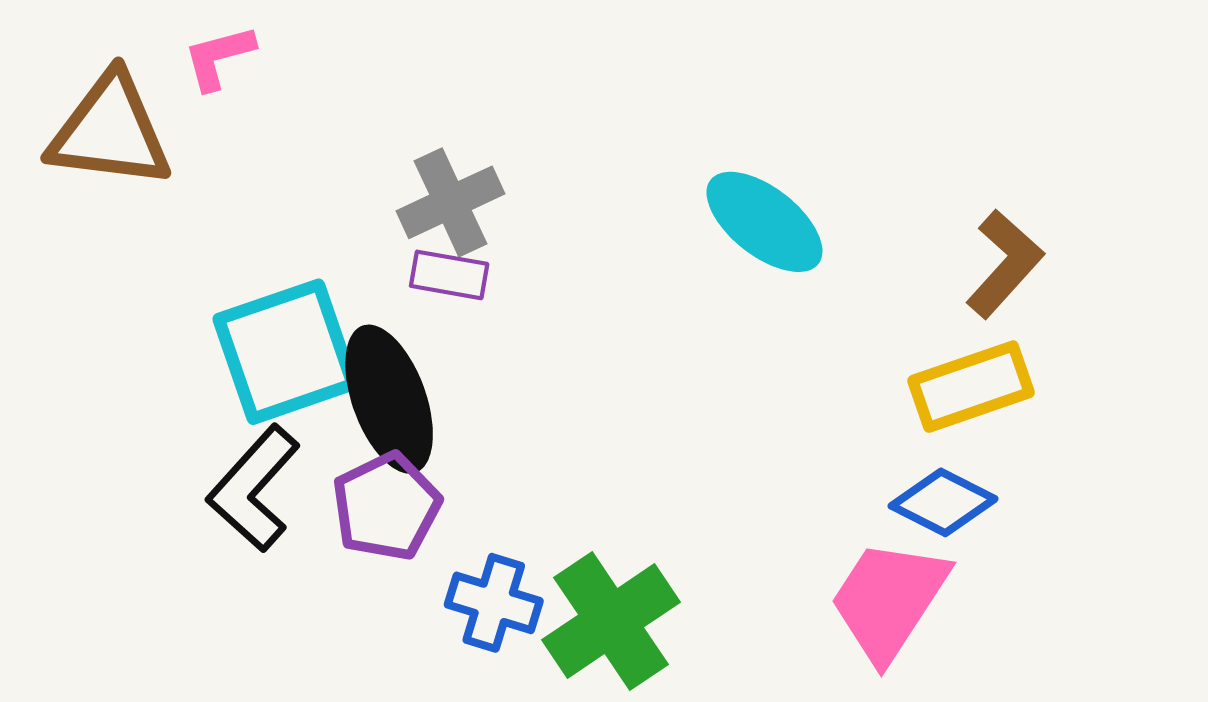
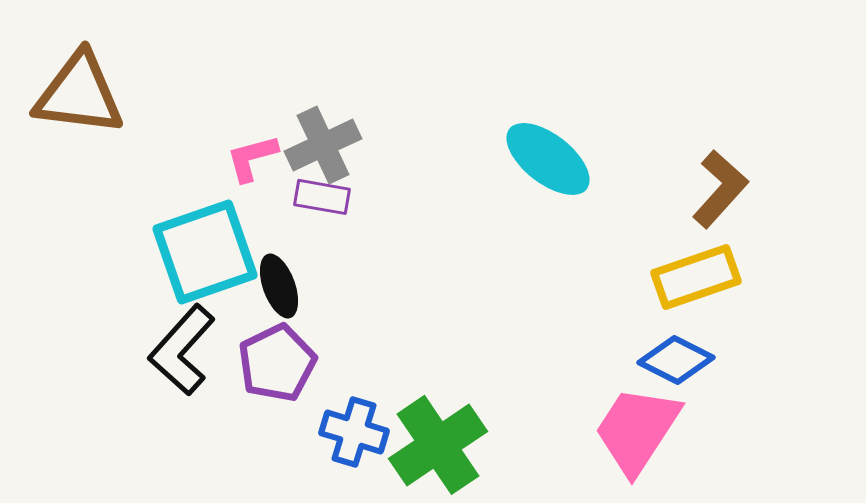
pink L-shape: (219, 57) -> (252, 158), moved
black ellipse: (389, 399) -> (279, 286), size x0.6

